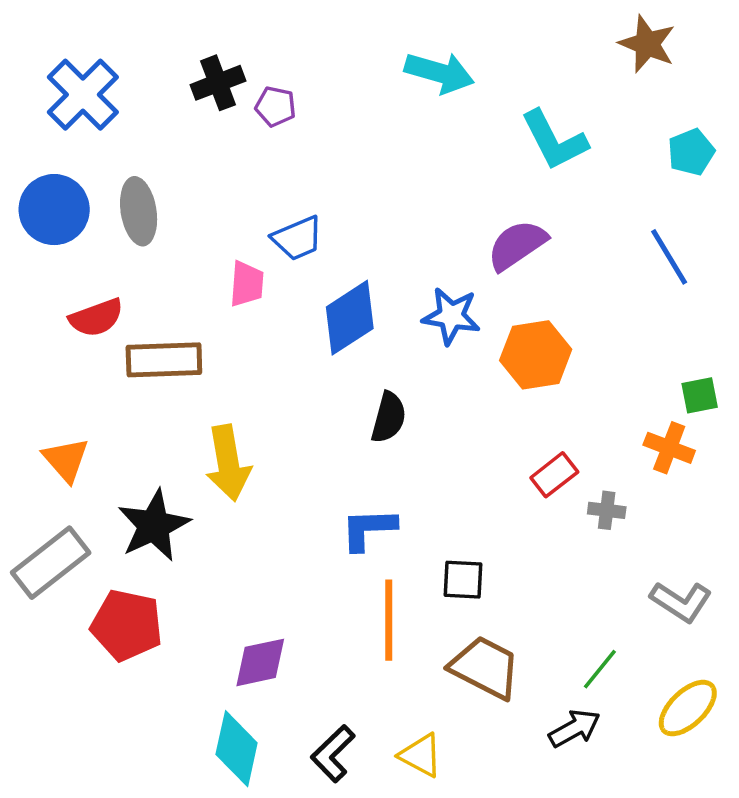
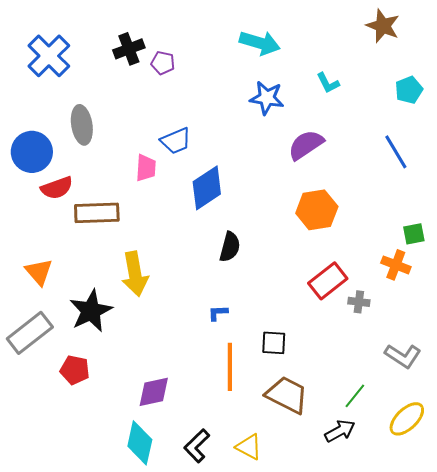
cyan L-shape: (554, 140) -> (328, 83), size x0.6
blue circle: (54, 210) -> (32, 152), moved
blue star: (451, 316) -> (267, 98), moved
red rectangle: (554, 475) -> (328, 281), size x1.4
blue L-shape: (368, 529) -> (218, 313), size x0.6
red pentagon: (127, 625) -> (75, 370), size x0.7

